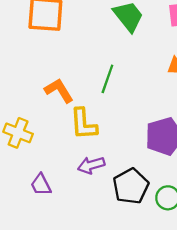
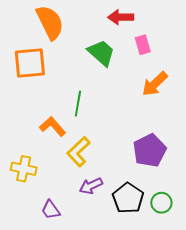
green line: (107, 79) -> (78, 104), moved
yellow L-shape: (84, 124) -> (78, 152), turned 60

